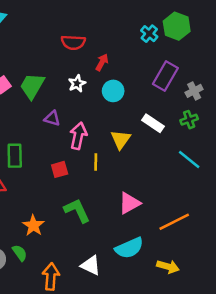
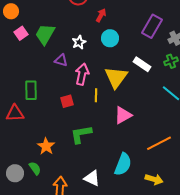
white star: (77, 83) -> (79, 42), moved
yellow triangle: (121, 140) -> (116, 77), size x1.4
pink triangle: (129, 203) -> (123, 115), moved
green L-shape: (77, 211) -> (81, 134), turned -75
cyan semicircle: (129, 248) -> (123, 164), turned -45

